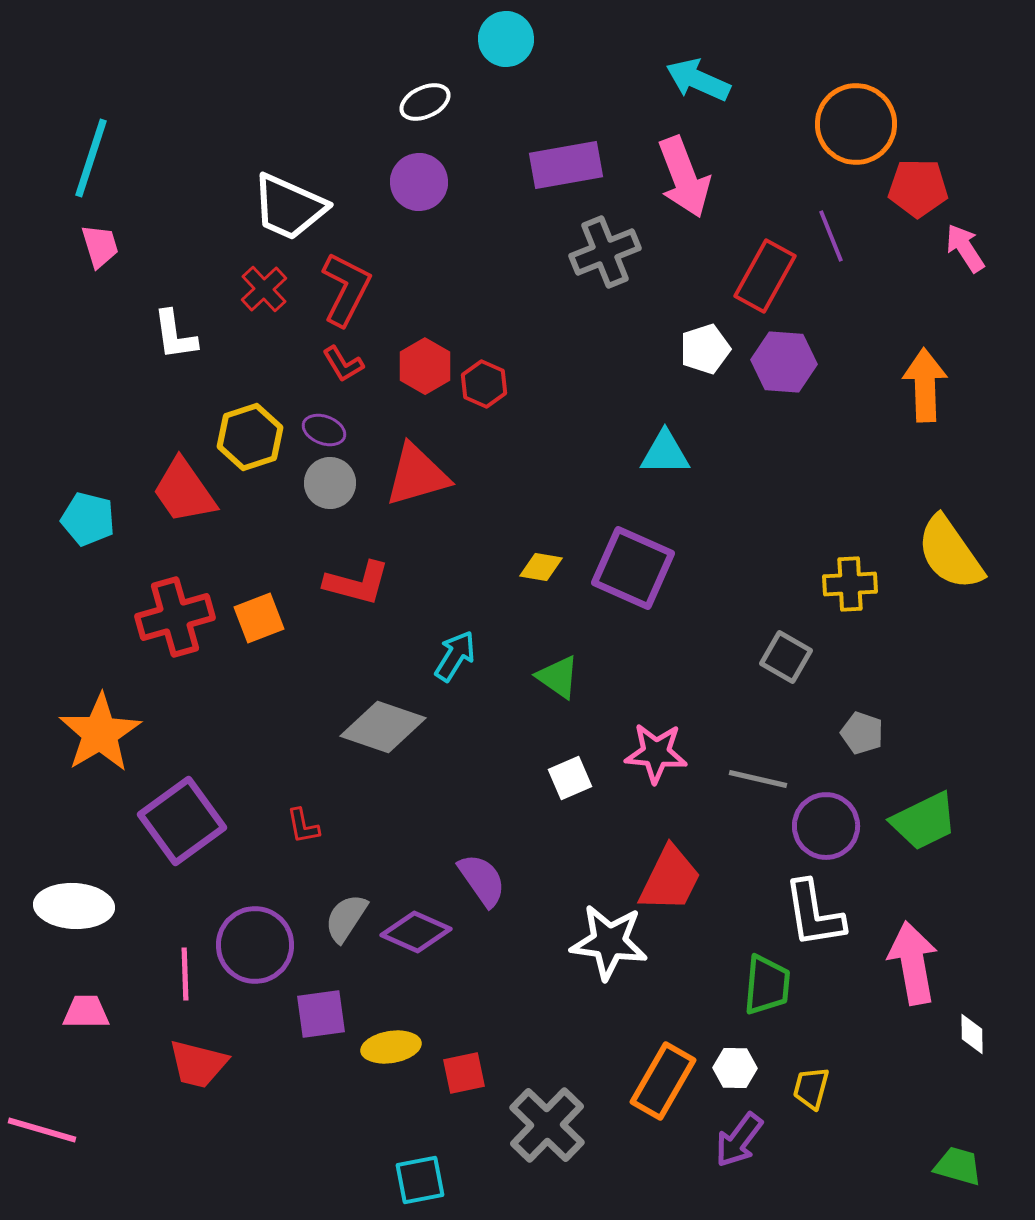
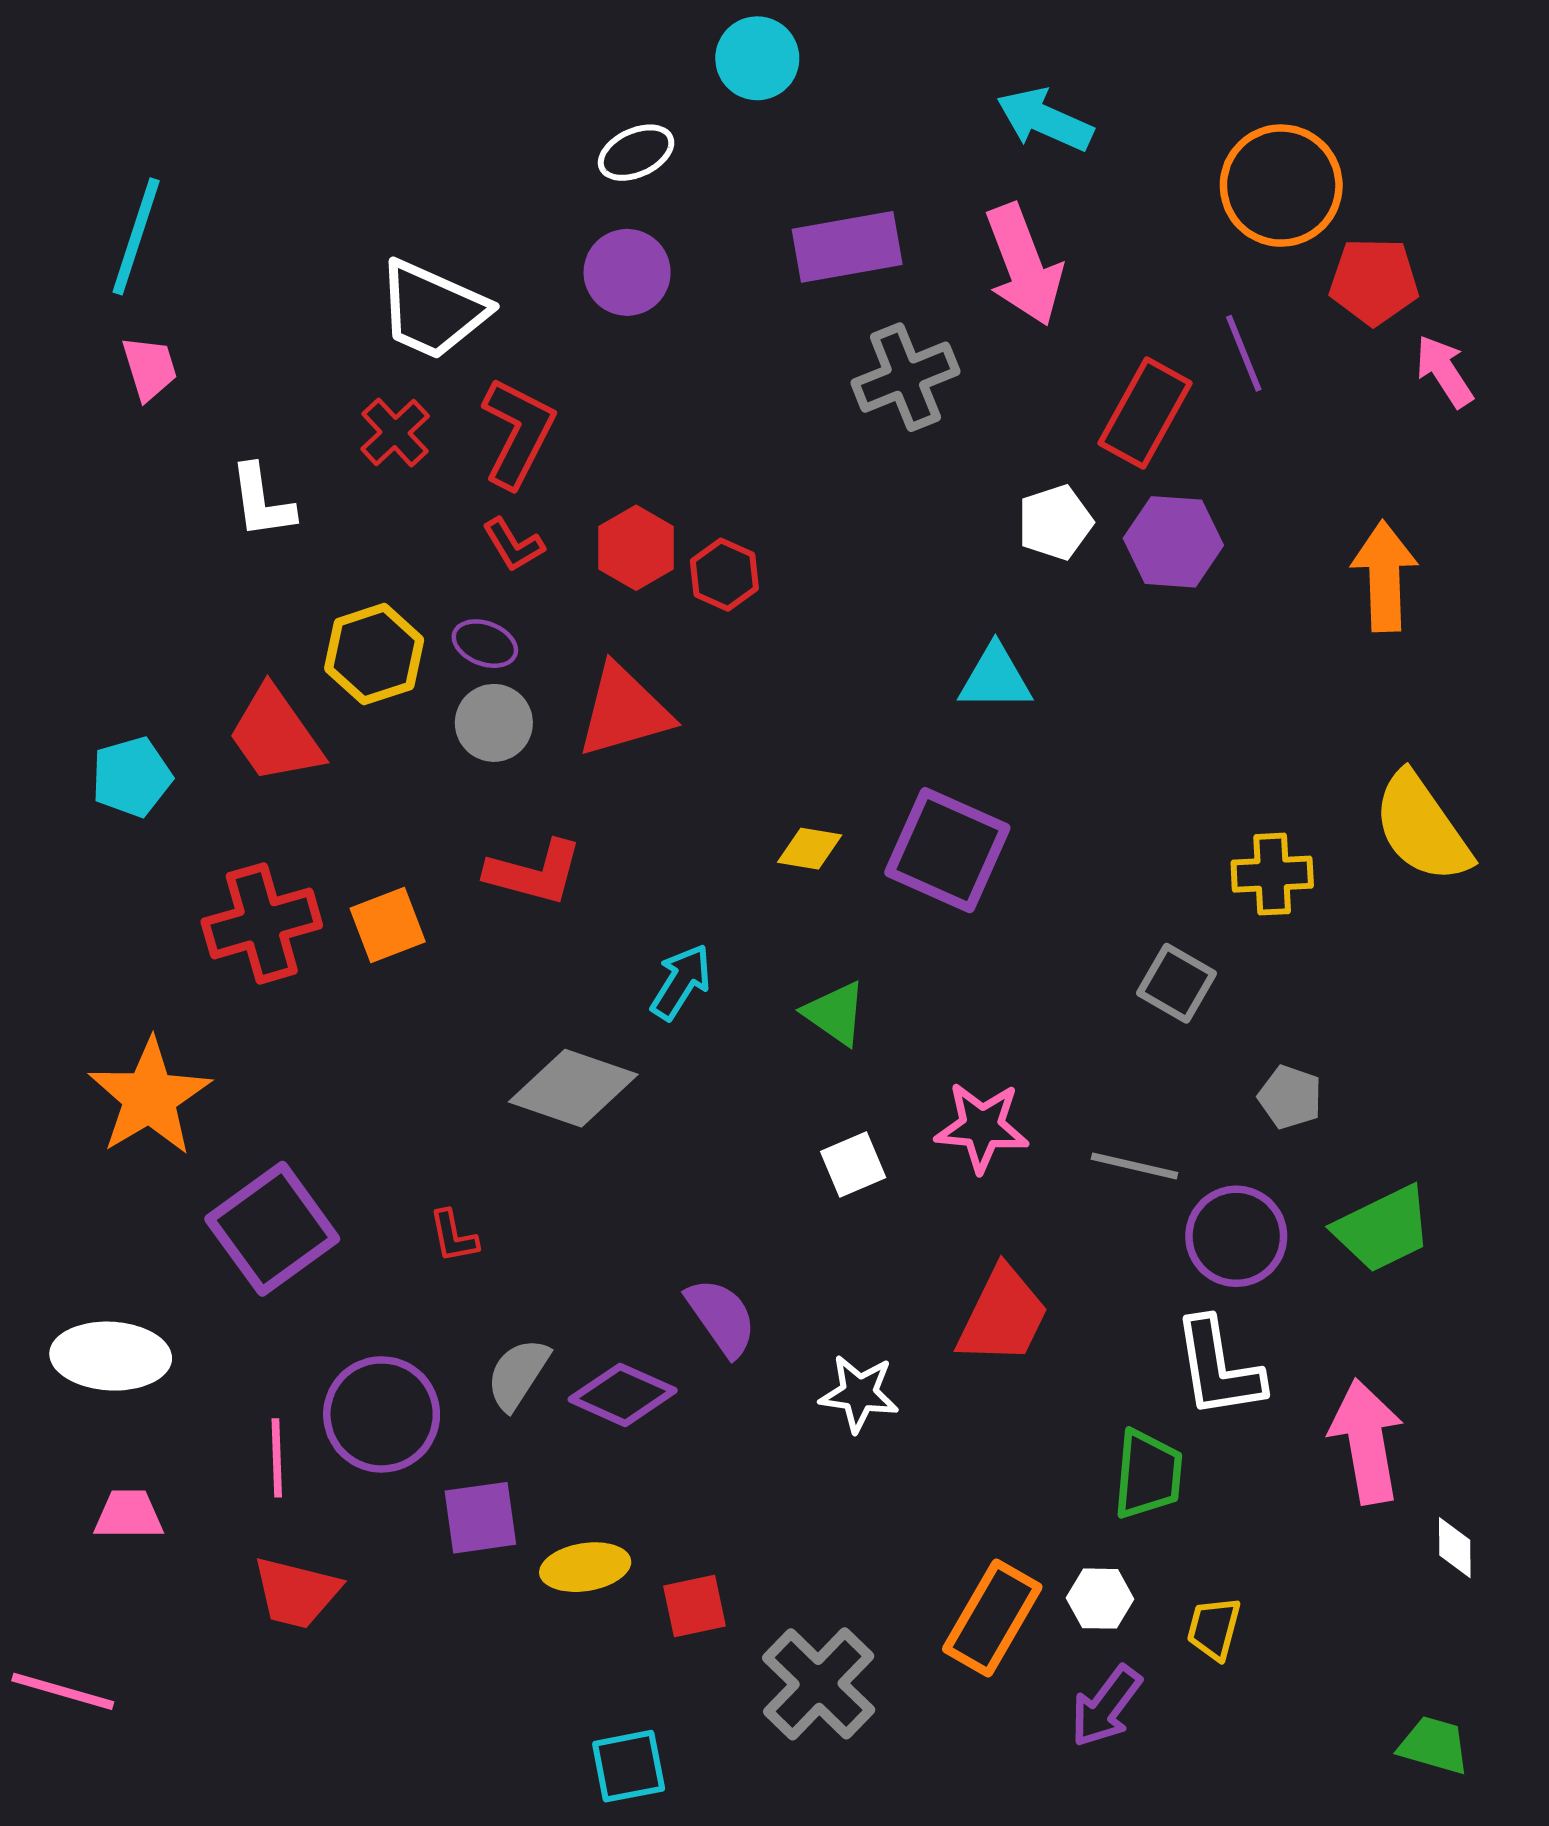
cyan pentagon: (88, 519) -> (132, 777), turned -30
white star: (609, 942) -> (859, 1393), moved, size x0.7

